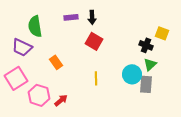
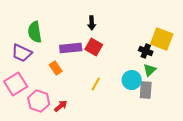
purple rectangle: (71, 17) -> (71, 48), moved, size x1.5
yellow square: (162, 33) -> (162, 39), size x1.6
yellow line: (96, 78) -> (96, 84), turned 32

